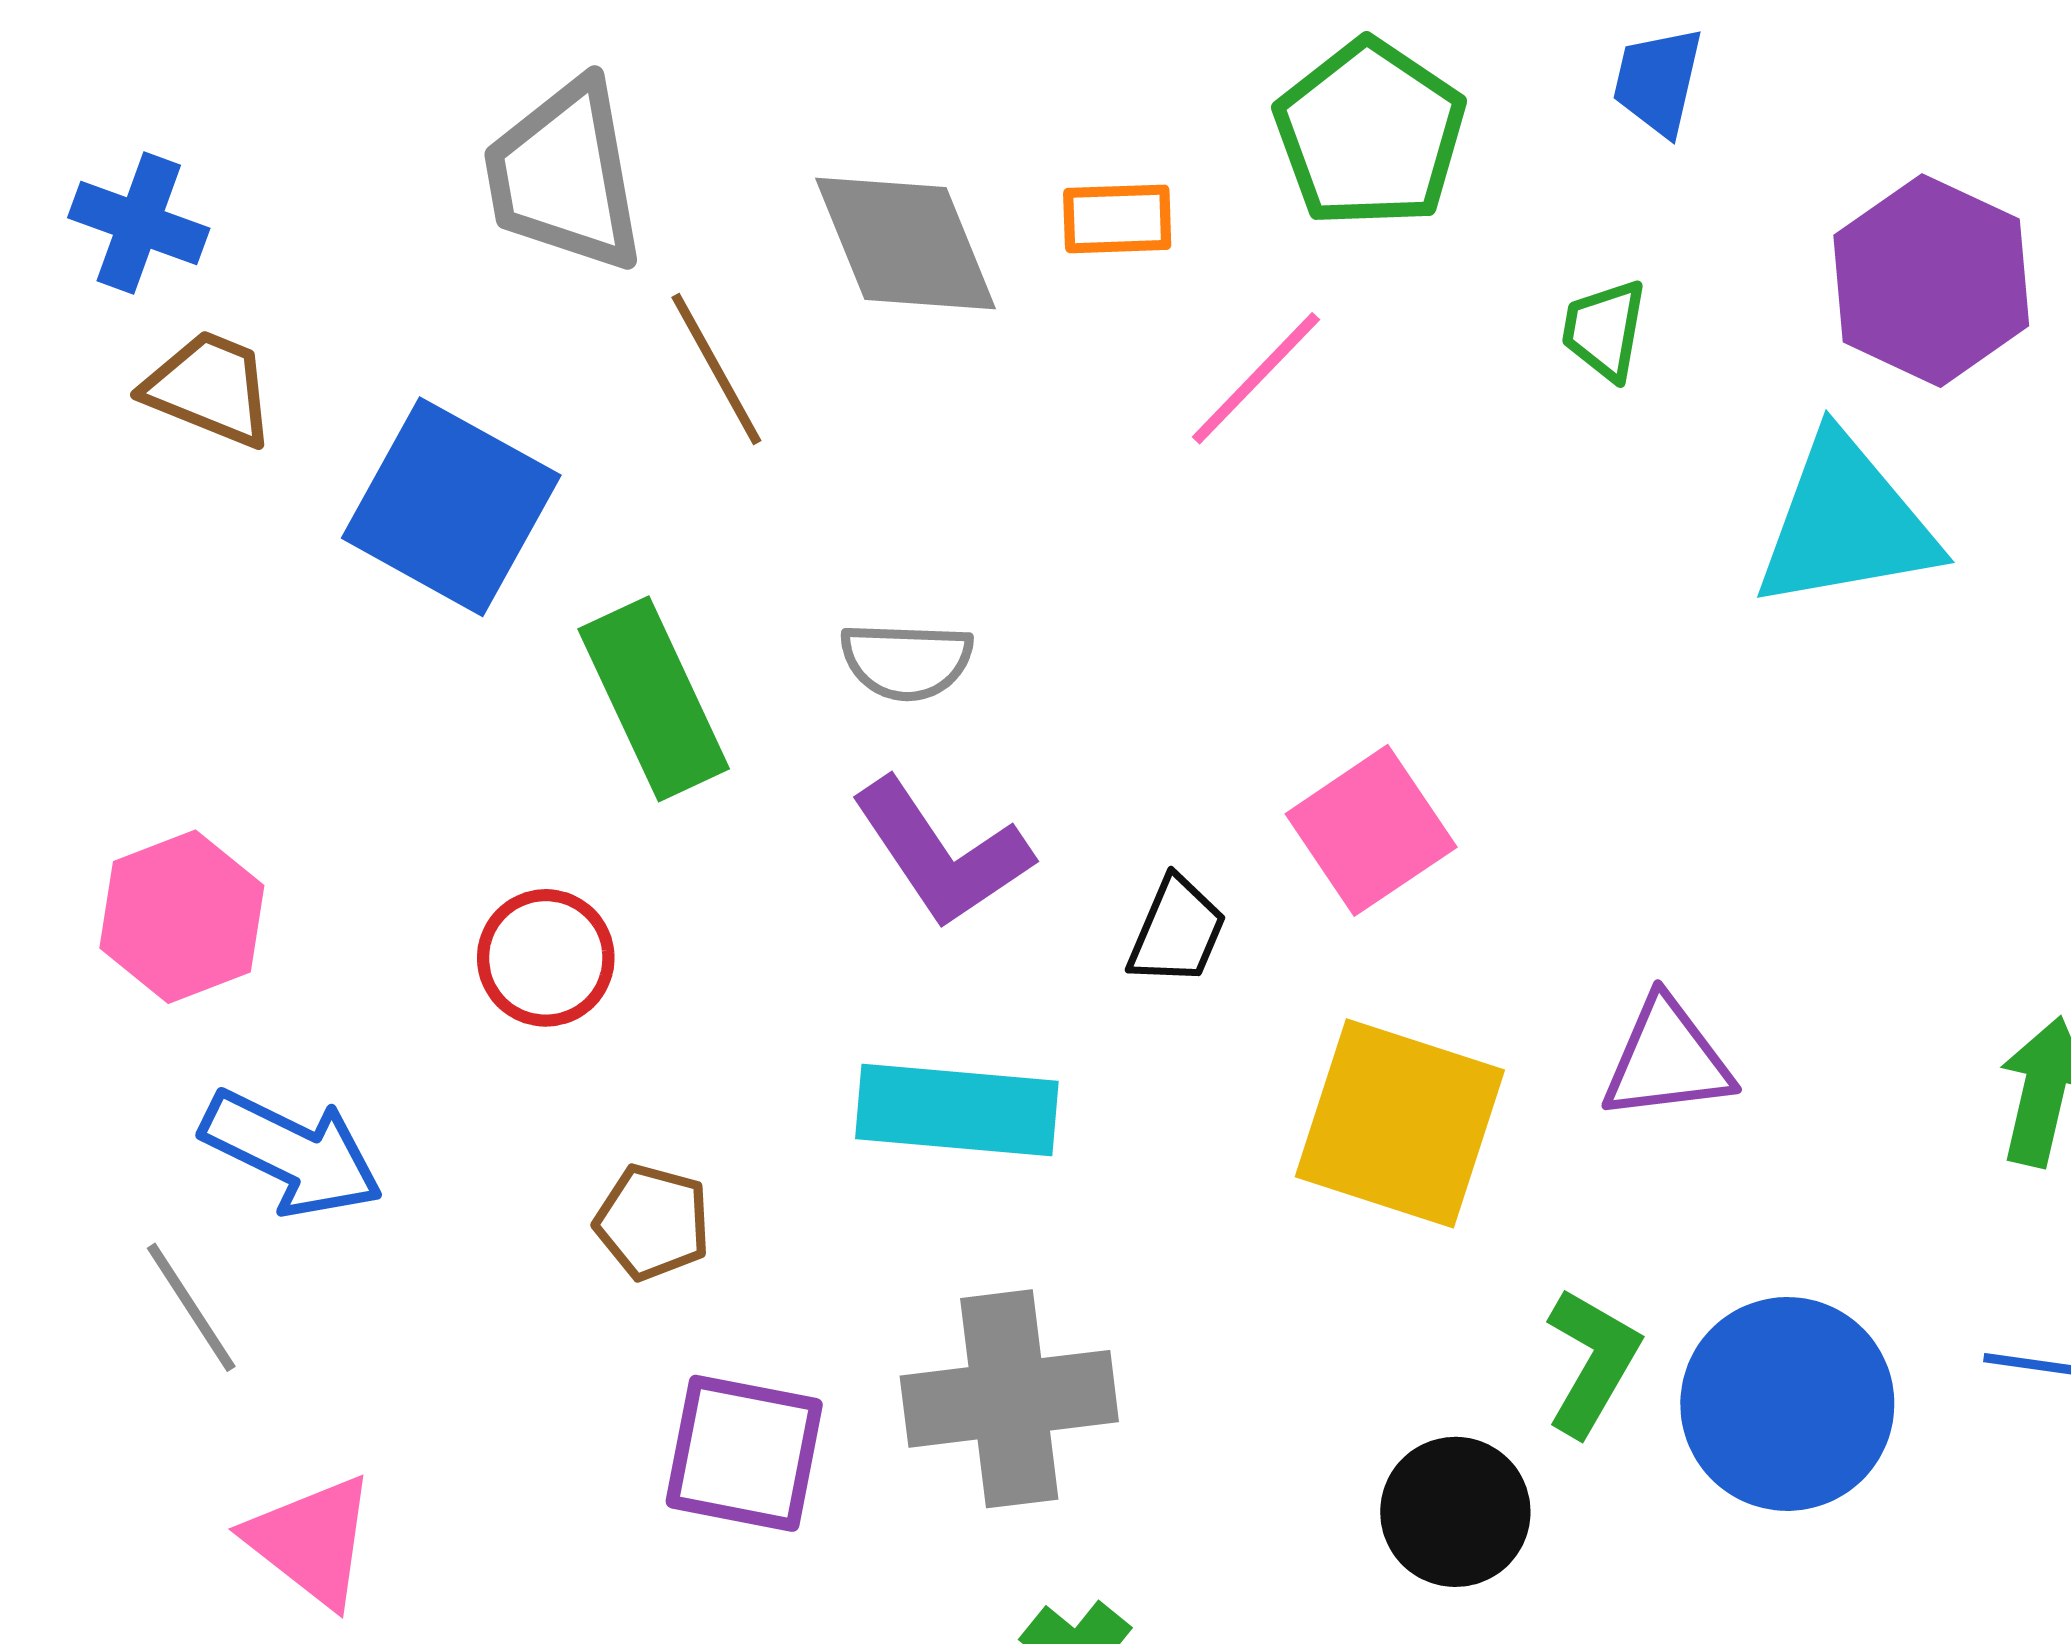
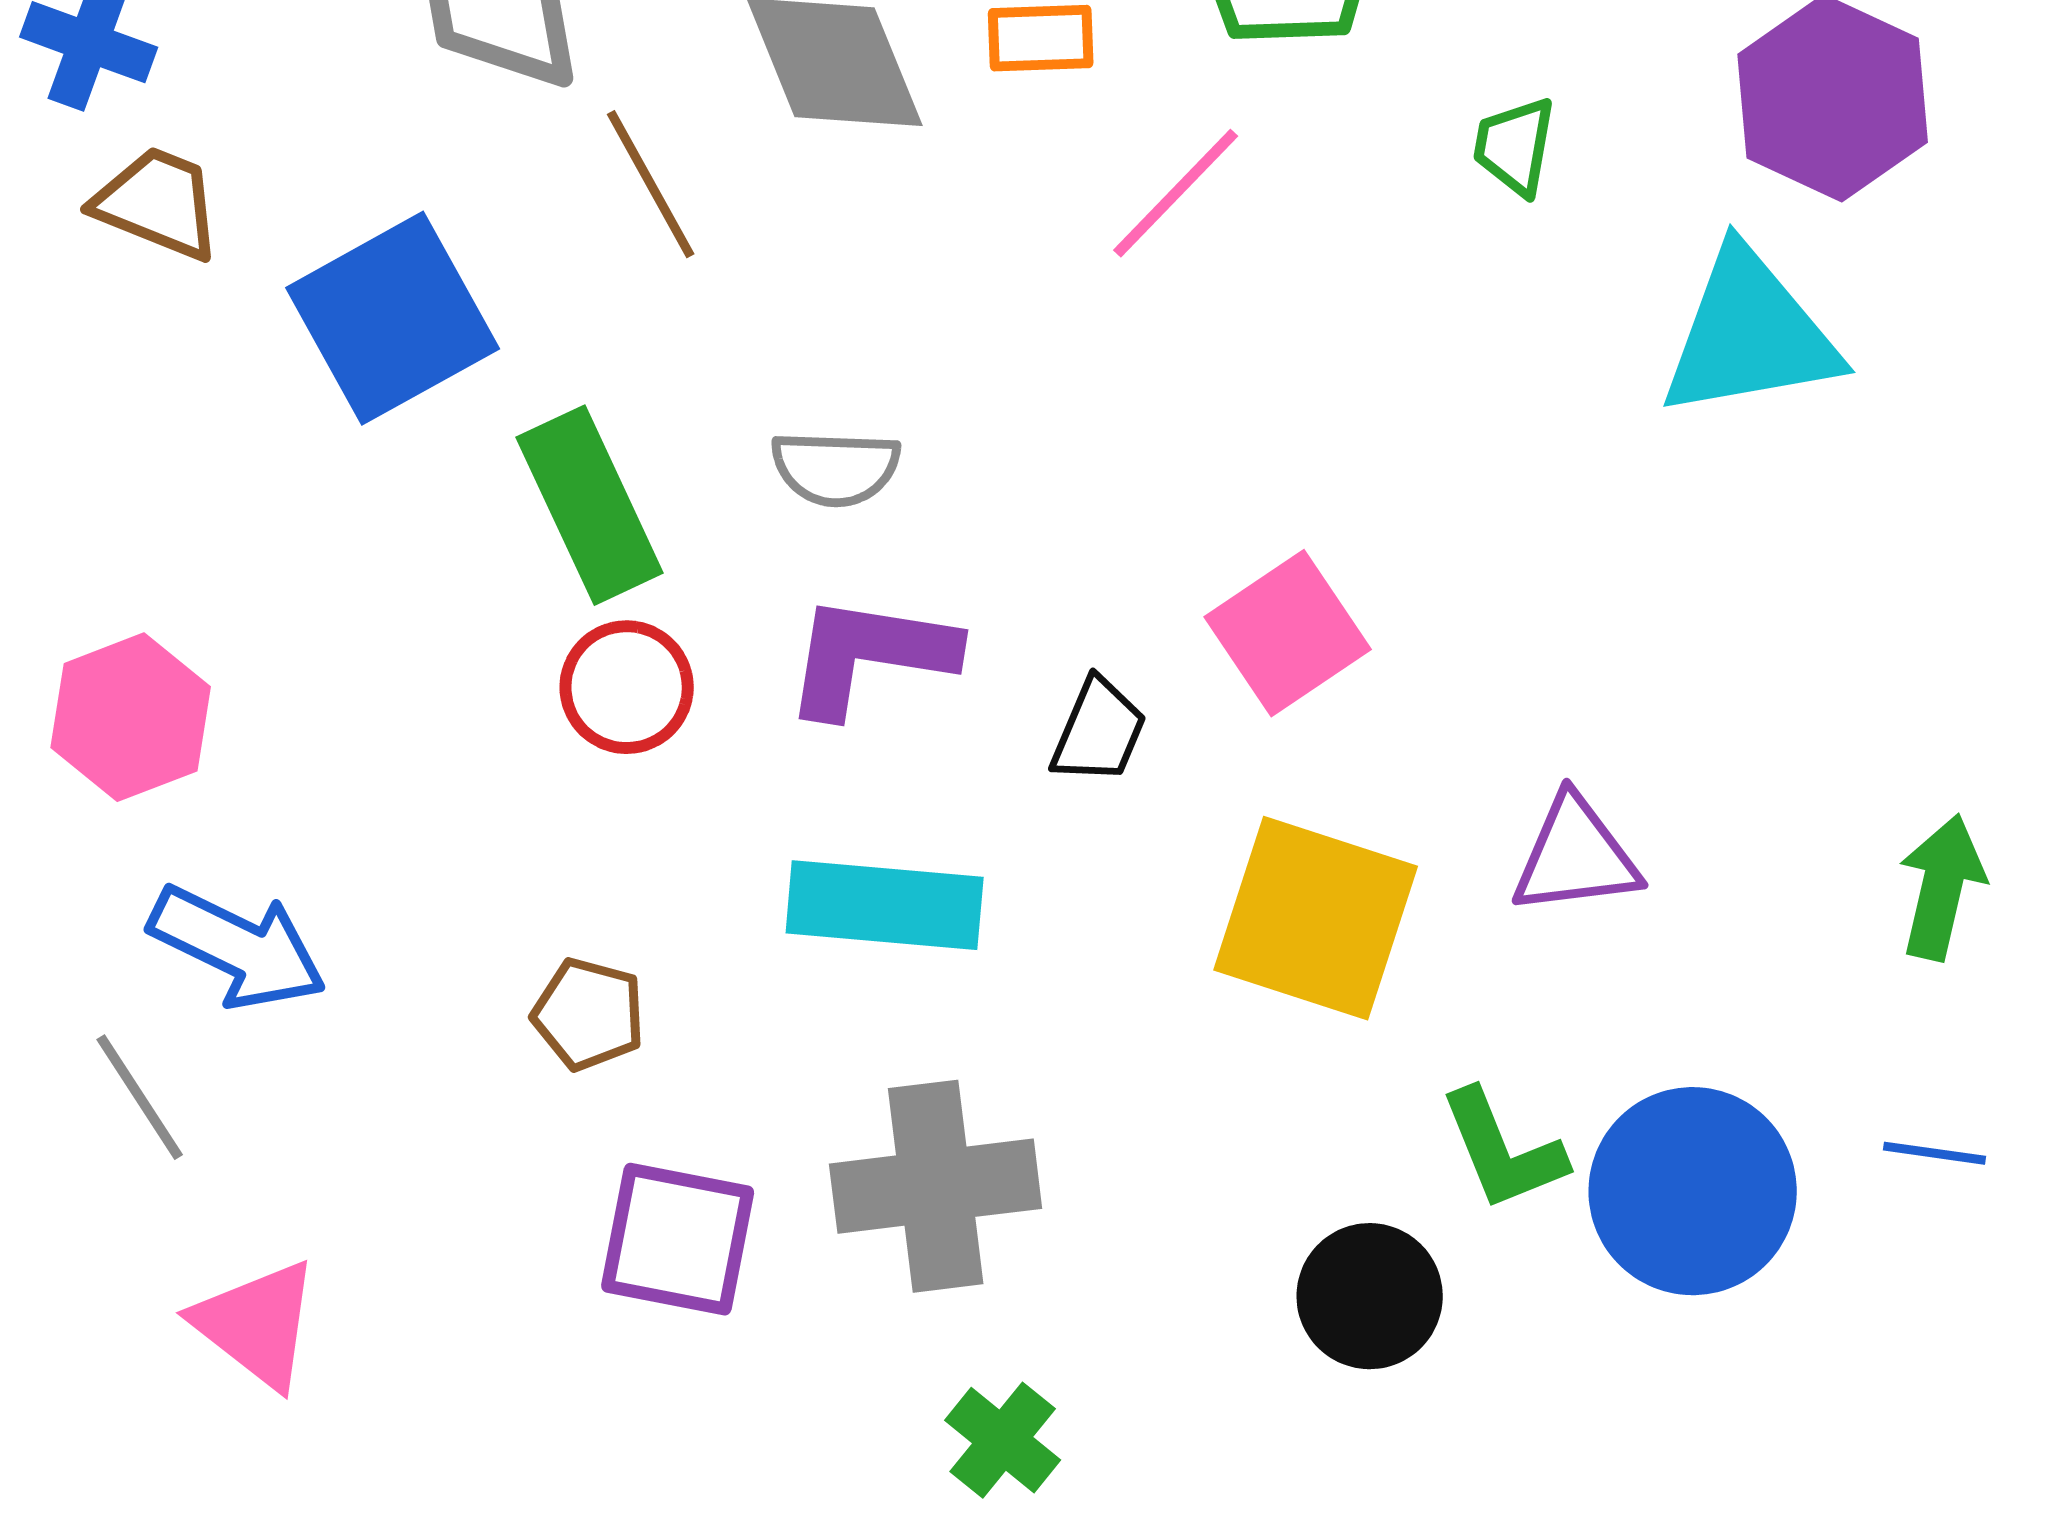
blue square: (451, 507) -> (393, 318), turned 32
purple L-shape: (941, 853) -> (870, 655), turned 133
red circle: (546, 958) -> (627, 687), moved
green L-shape: (1592, 1362) -> (1503, 1150), turned 128

